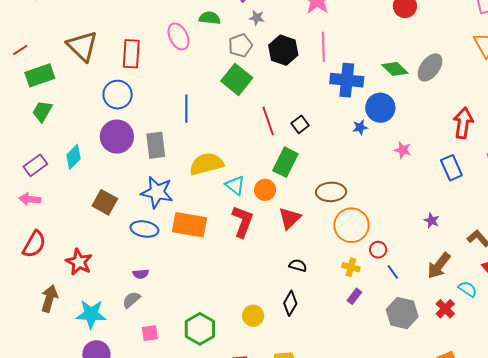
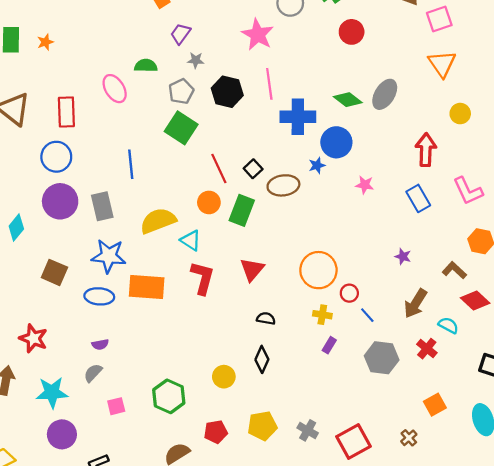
orange circle: (265, 190) -> (209, 202), moved
brown ellipse: (331, 192) -> (283, 185), moved

